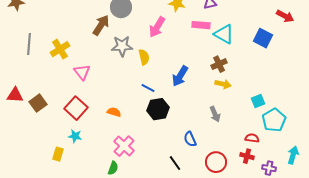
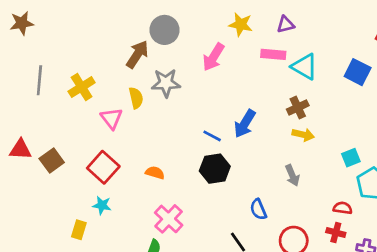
yellow semicircle: (144, 57) -> (136, 98), moved
blue line: (148, 88) -> (212, 136), moved

